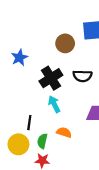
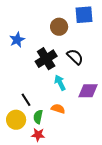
black semicircle: (82, 76) -> (75, 57), turned -138
cyan arrow: (54, 104) -> (60, 83), moved
black line: (29, 123) -> (26, 100), turned -40

